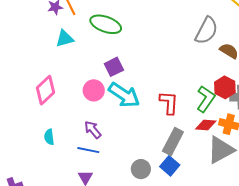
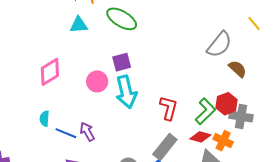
cyan arrow: (124, 95) -> (126, 92), turned 32
purple arrow: (93, 130) -> (87, 132), moved
blue line: (88, 150) -> (66, 133), moved

